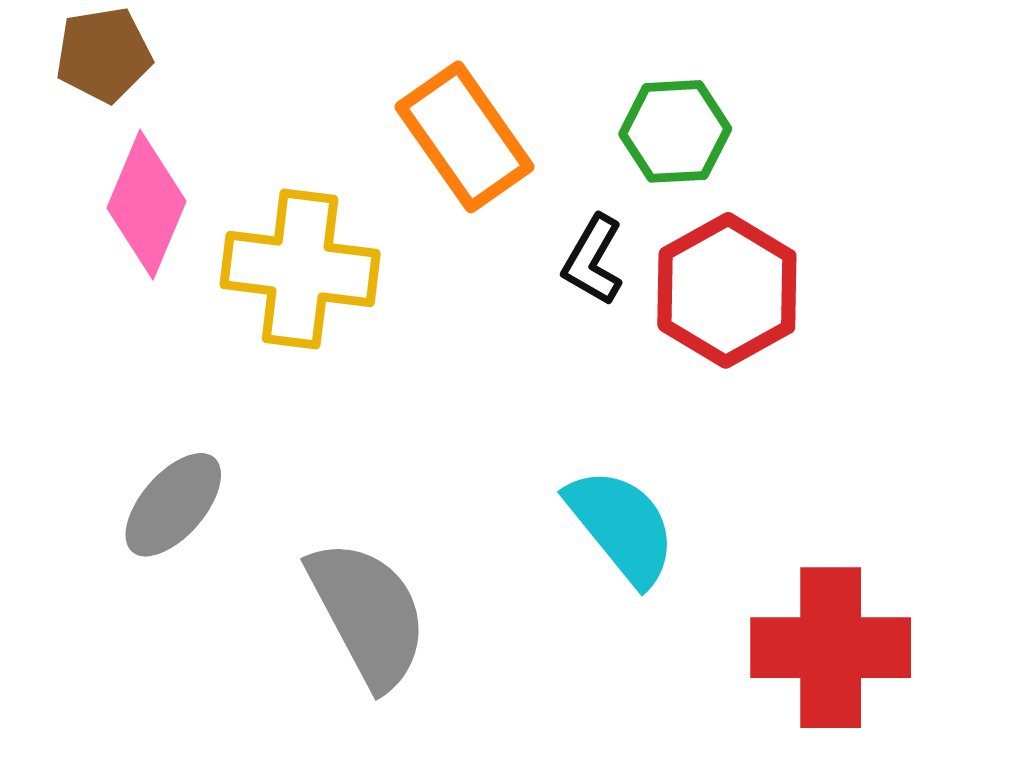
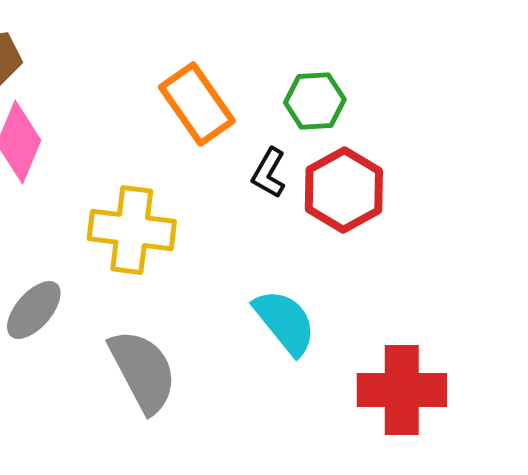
yellow cross: (300, 269) -> (132, 230), moved

